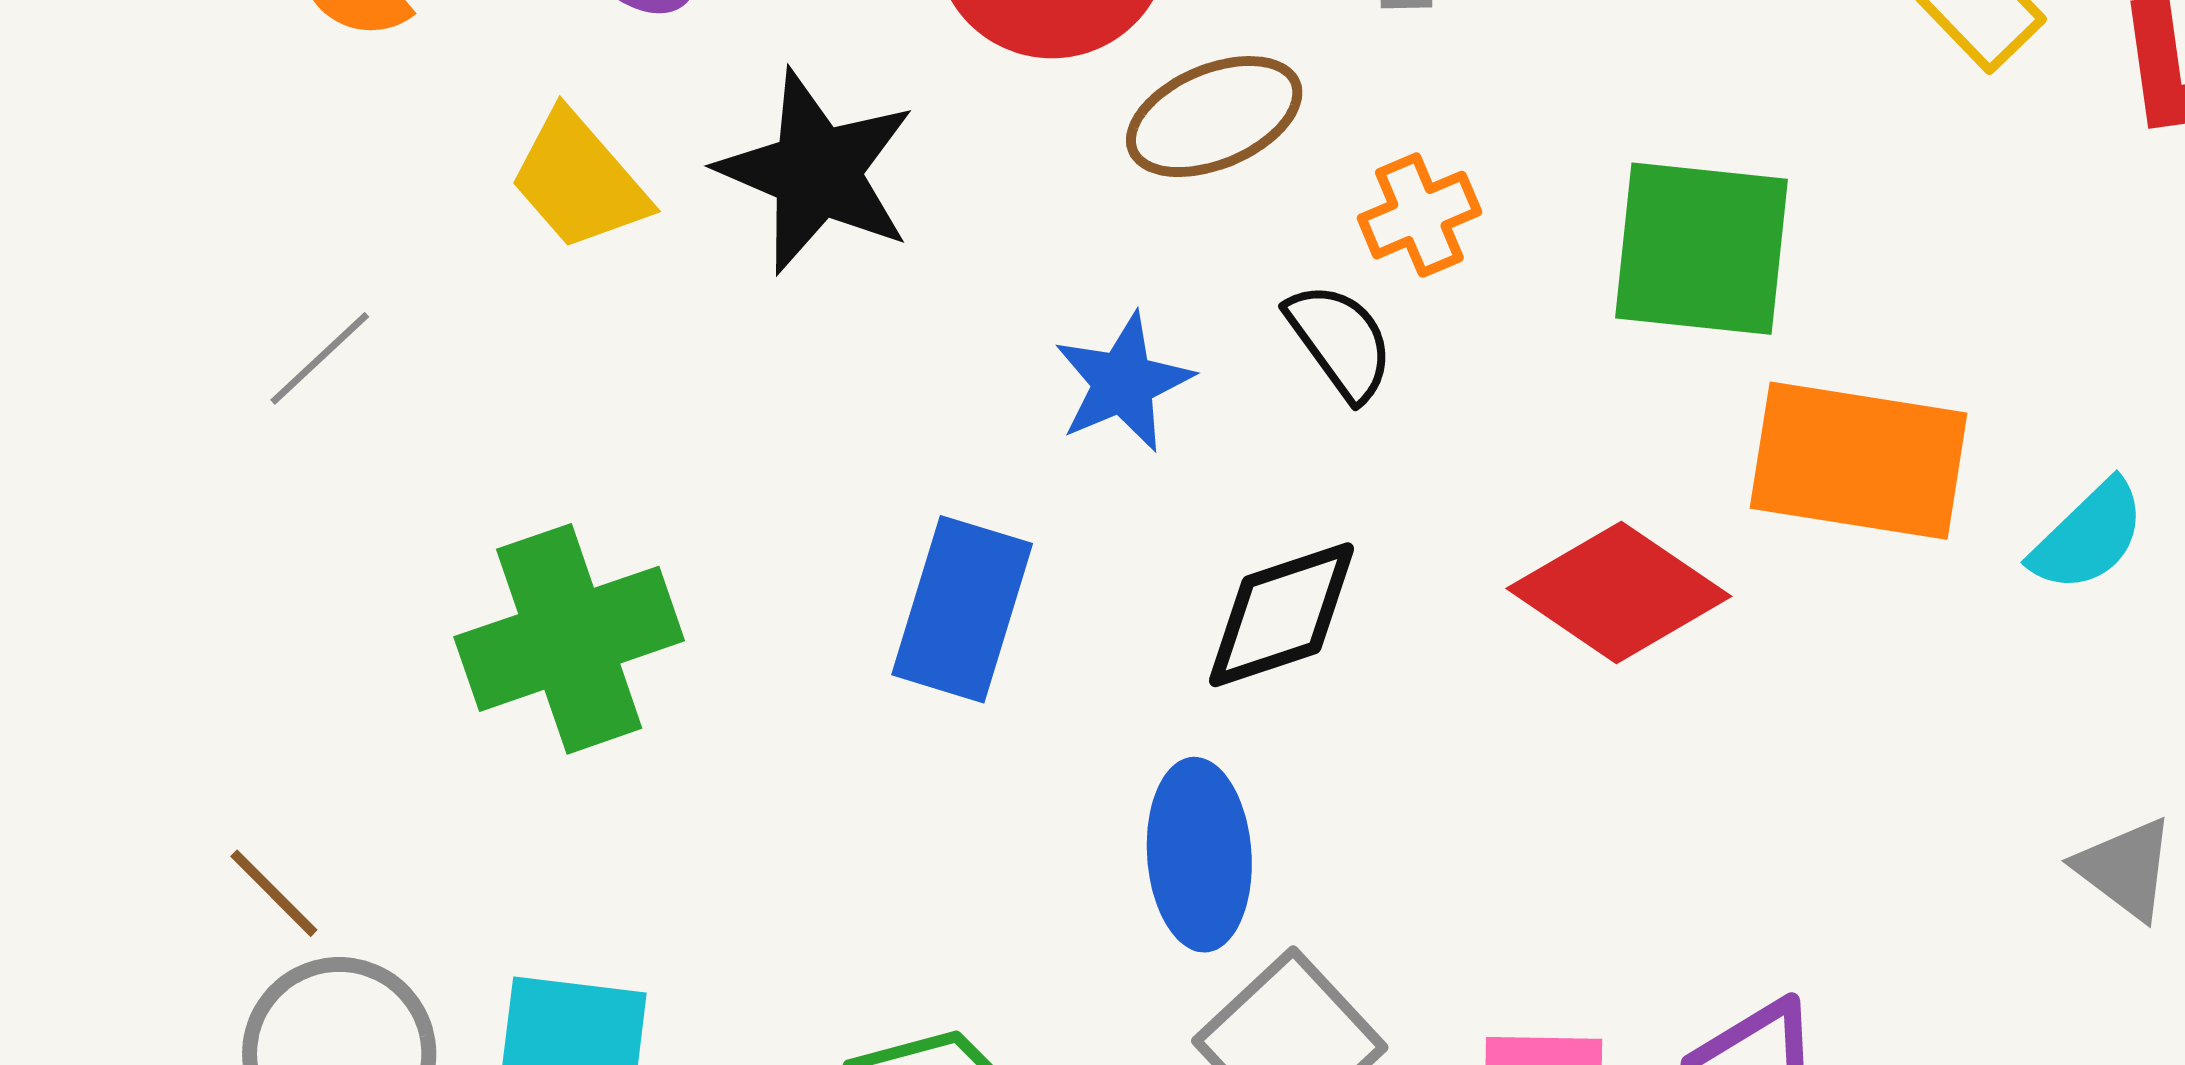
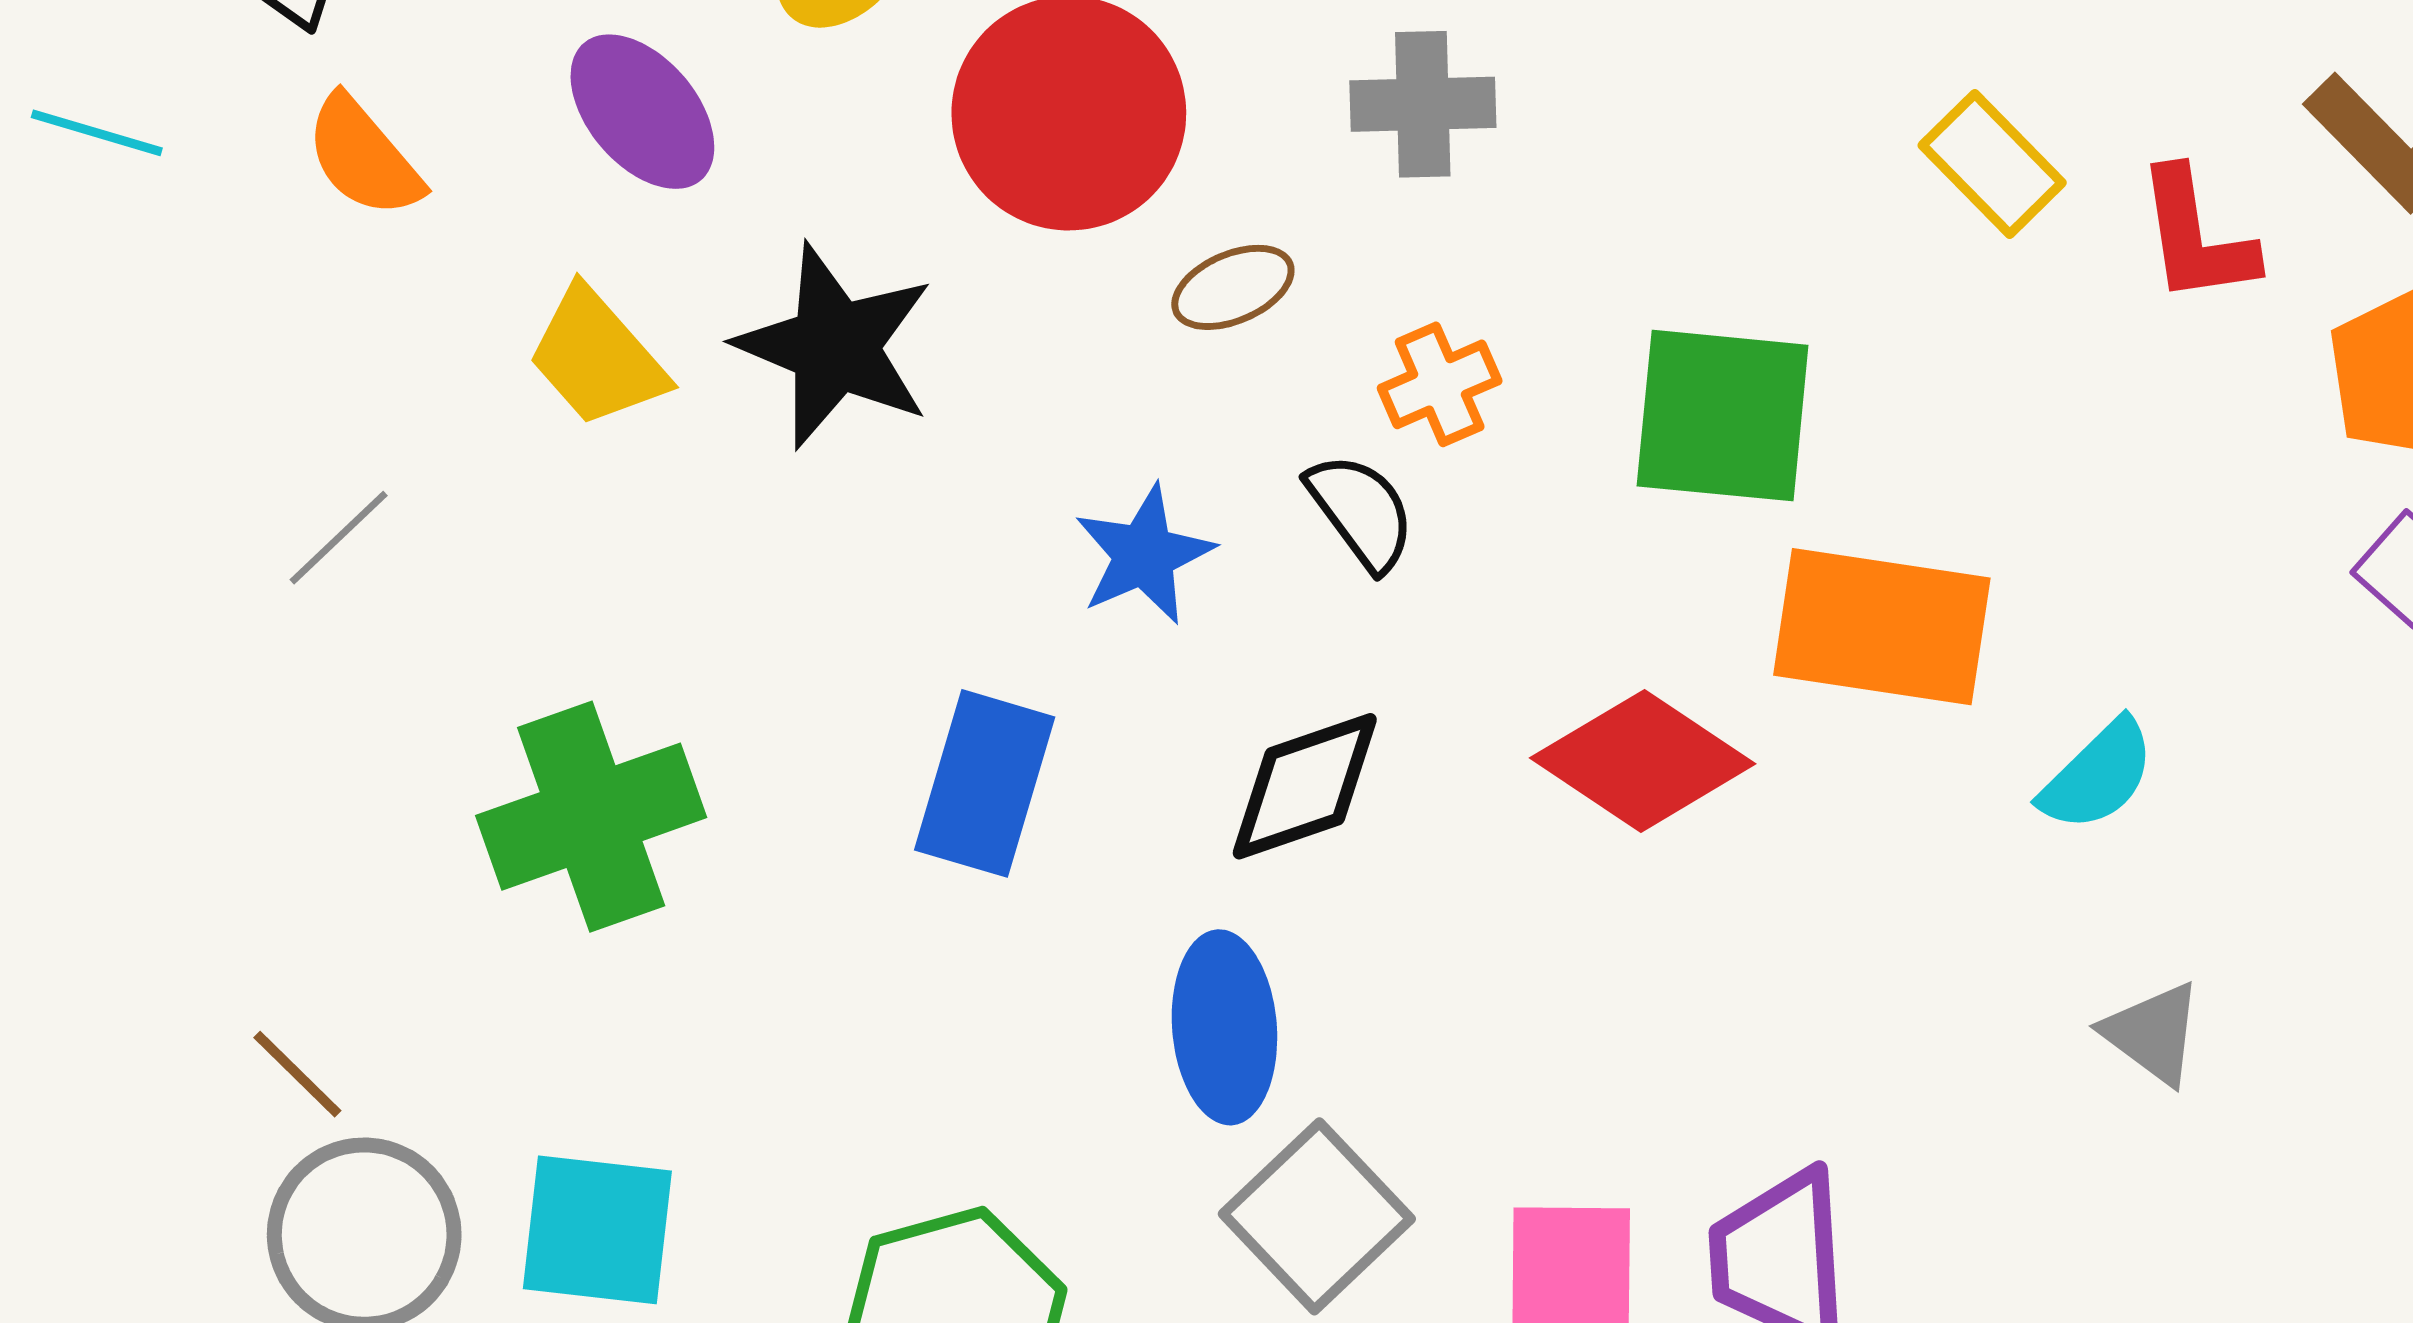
brown ellipse: (1214, 117) -> (1233, 287), size x0.7
cyan semicircle: (2088, 536) -> (2098, 775), moved

